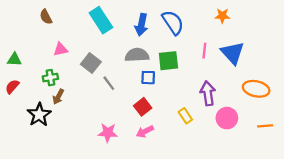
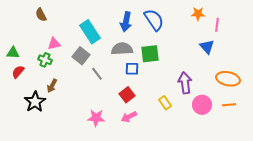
cyan rectangle: (101, 20) -> (90, 32), moved
pink line: (204, 51) -> (217, 25), moved
blue triangle: (232, 53) -> (207, 47), size x0.7
green cross: (50, 78) -> (45, 60), moved, turned 32
red semicircle: (12, 87) -> (18, 72), moved
orange line: (265, 126) -> (229, 105), moved

